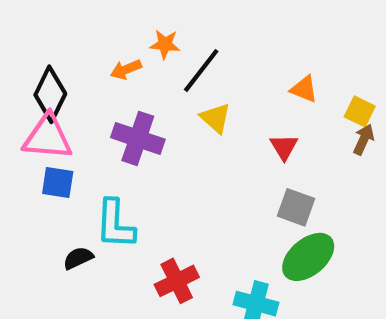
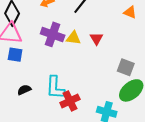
yellow triangle: (216, 118) -> (73, 38), moved, turned -35
red triangle: (284, 147) -> (96, 39), moved
cyan L-shape: (115, 224) -> (55, 88), moved

